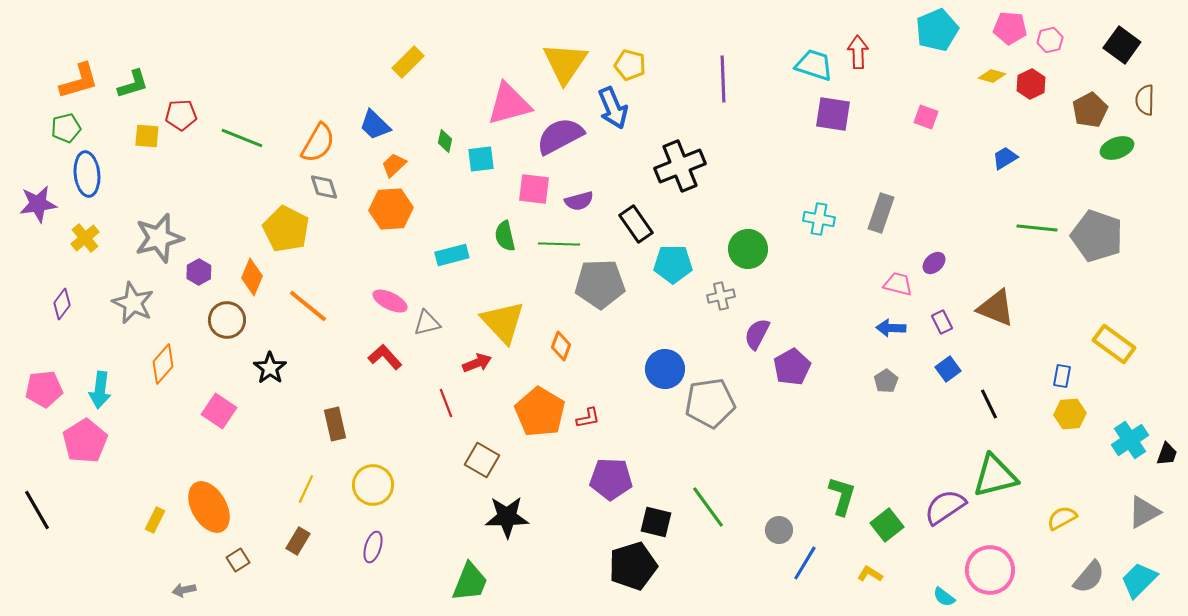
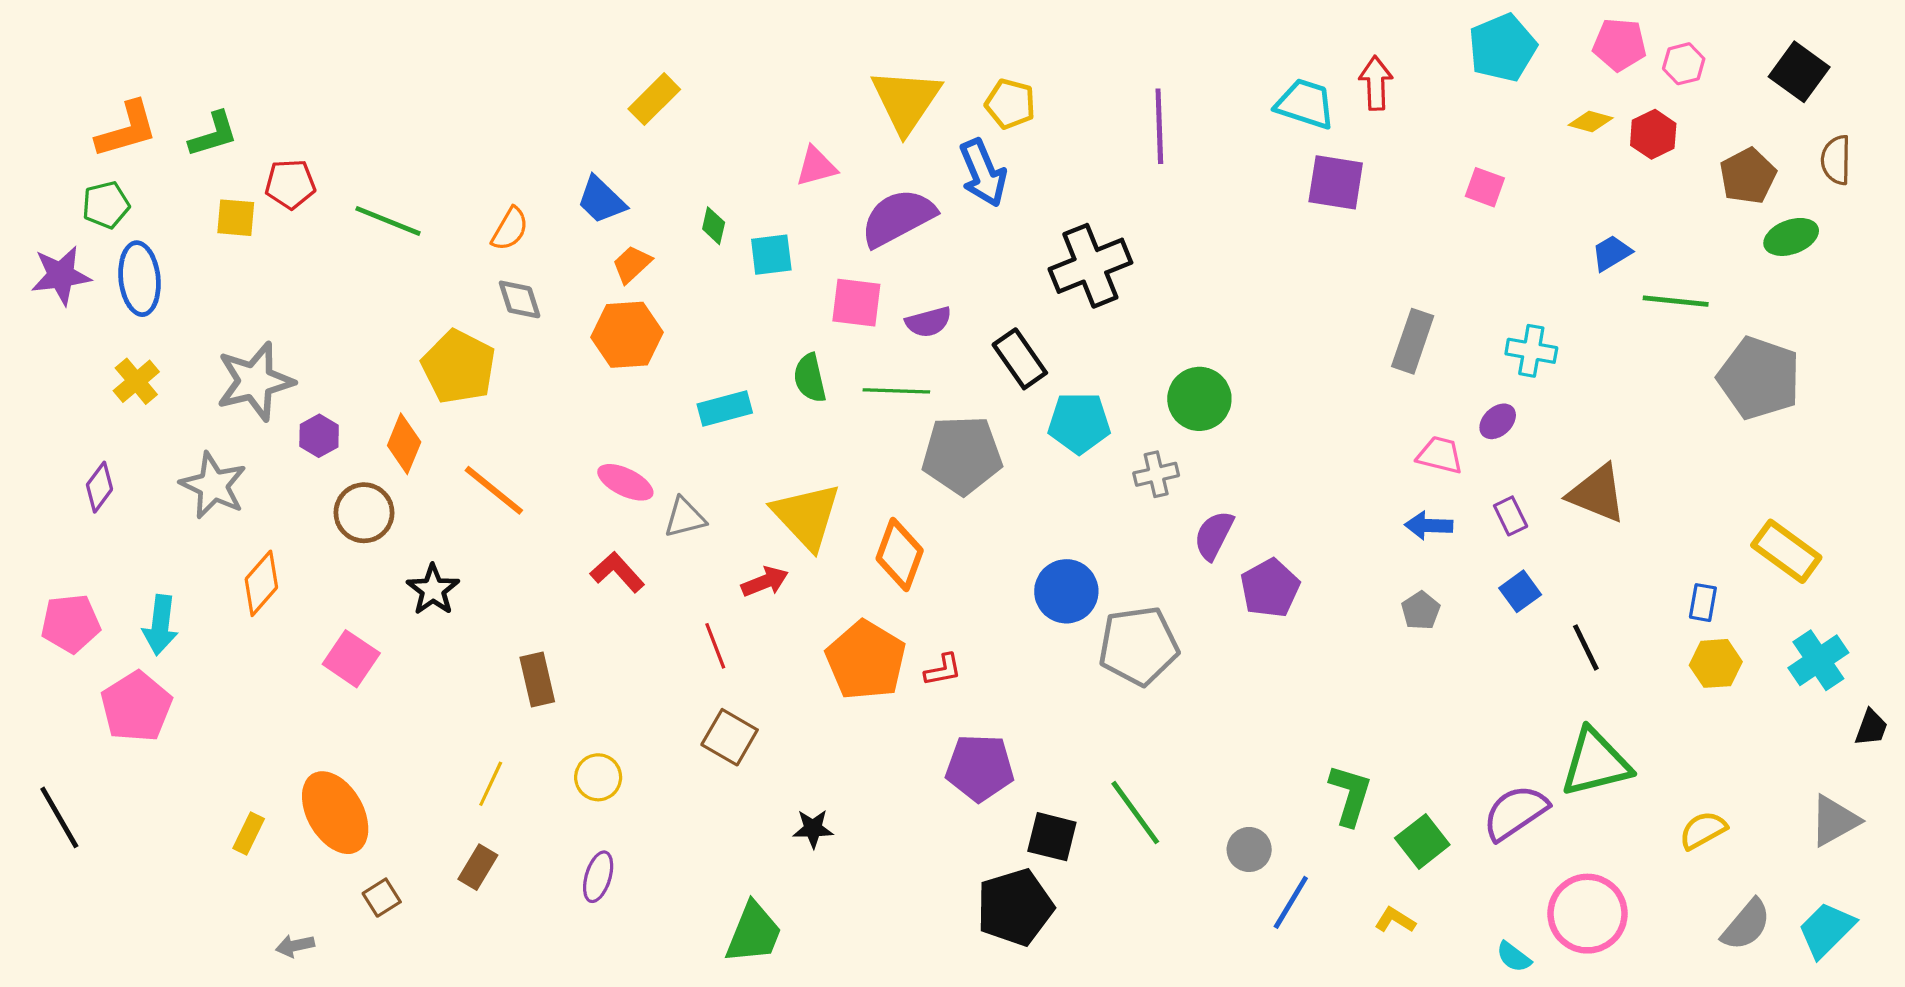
pink triangle: (509, 104) -> (816, 166), size x0.6
orange semicircle: (318, 143) -> (510, 229), size x0.7
purple star: (38, 204) -> (61, 275), moved
cyan cross: (819, 219) -> (1531, 351), moved
green line: (1037, 228) -> (1676, 301), moved
orange diamond: (561, 346) -> (900, 554), size x1.5
cyan cross: (1130, 440) -> (1818, 660), moved
brown square: (482, 460) -> (730, 737), moved
yellow circle: (373, 485) -> (598, 777), size x0.7
black star: (507, 517) -> (813, 829), size x0.6

